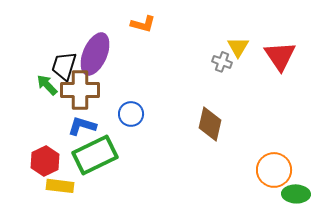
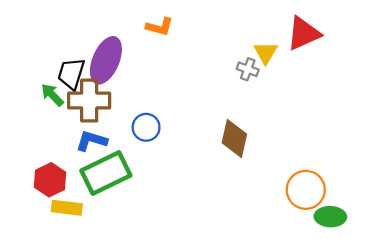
red triangle: (280, 56) -> (304, 34), moved, turned 40

